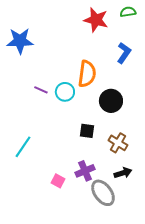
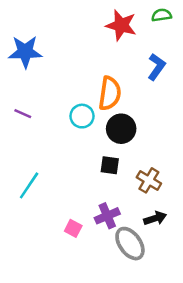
purple line: (41, 90) -> (23, 114), moved
black circle: (111, 101) -> (121, 129), moved

